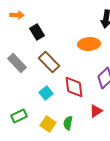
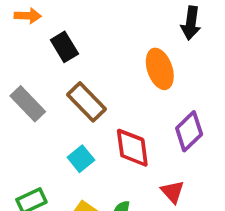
orange ellipse: (89, 44) -> (160, 69), turned 75
red triangle: (96, 111) -> (173, 192), turned -40

